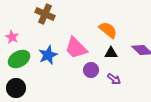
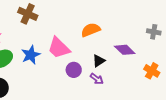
orange semicircle: (108, 30) -> (91, 30), turned -60
black triangle: (111, 53) -> (99, 61), moved, turned -32

